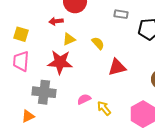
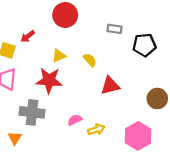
red arrow: (56, 21) -> (28, 36), moved, turned -32
yellow arrow: (104, 108) -> (96, 130), turned 112
orange triangle: (28, 116) -> (15, 138), turned -32

